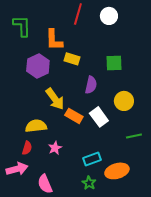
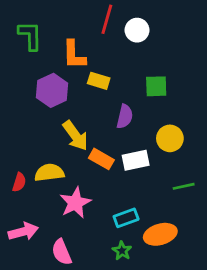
white circle: (109, 16) -> (137, 30), moved
white rectangle: (99, 117) -> (136, 160), turned -66
red semicircle: (27, 148) -> (19, 182), moved
pink star: (55, 148) -> (75, 203), size x1.6

